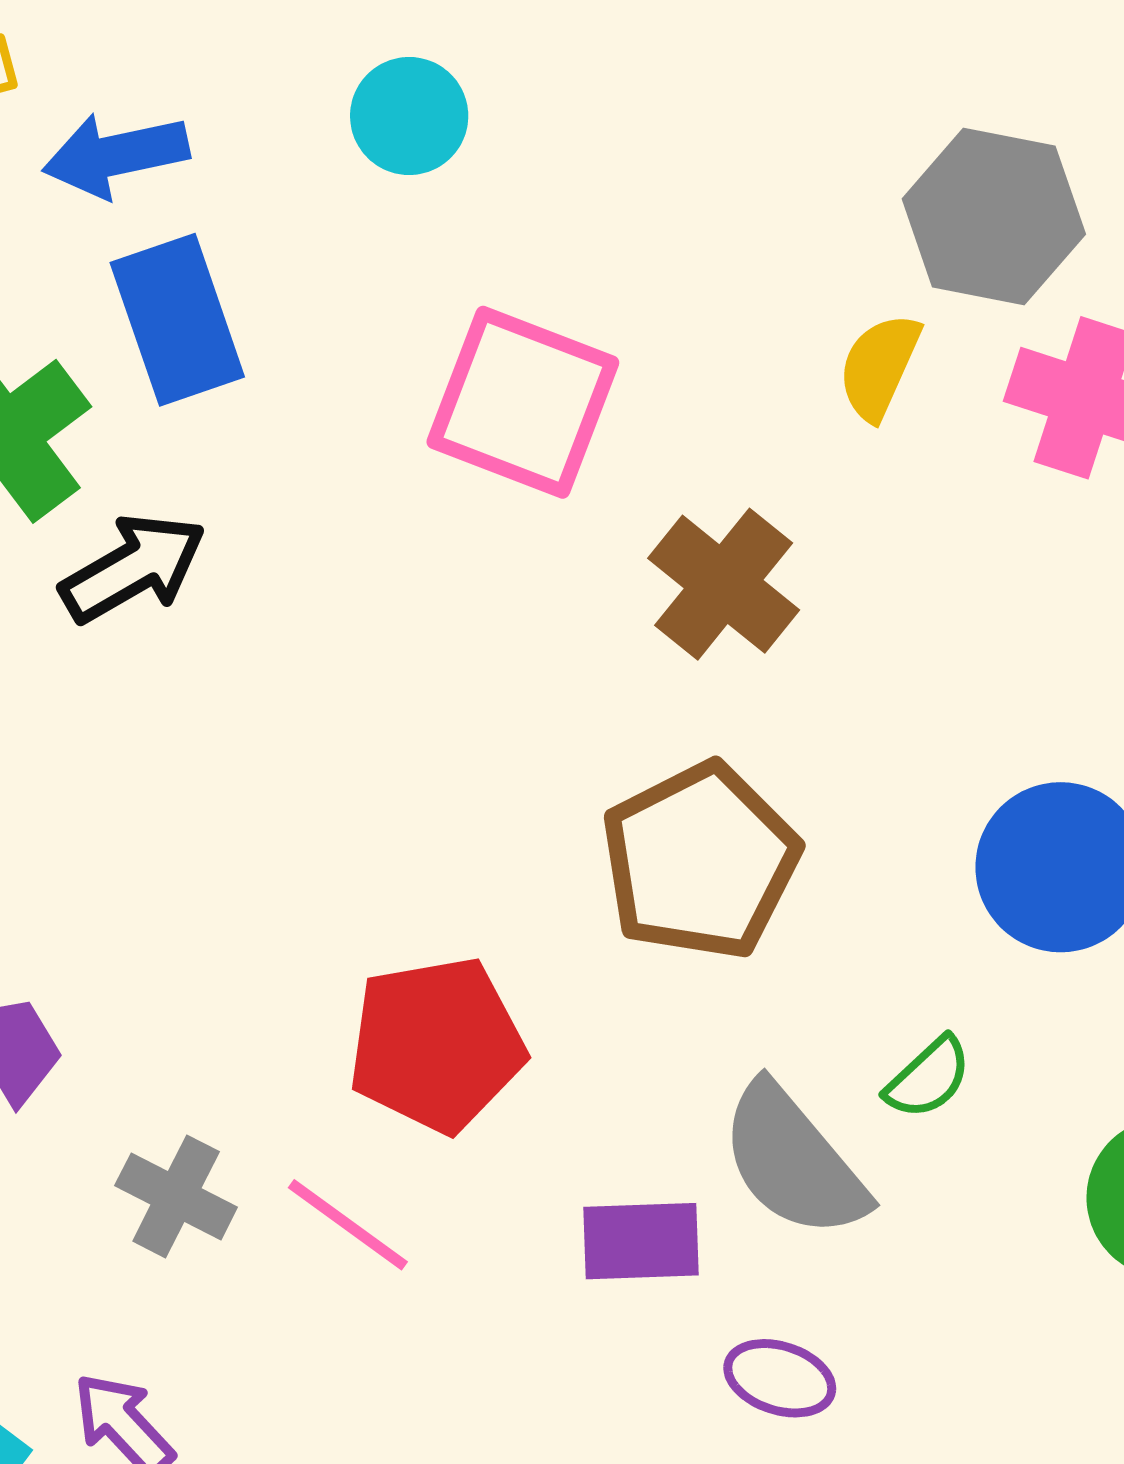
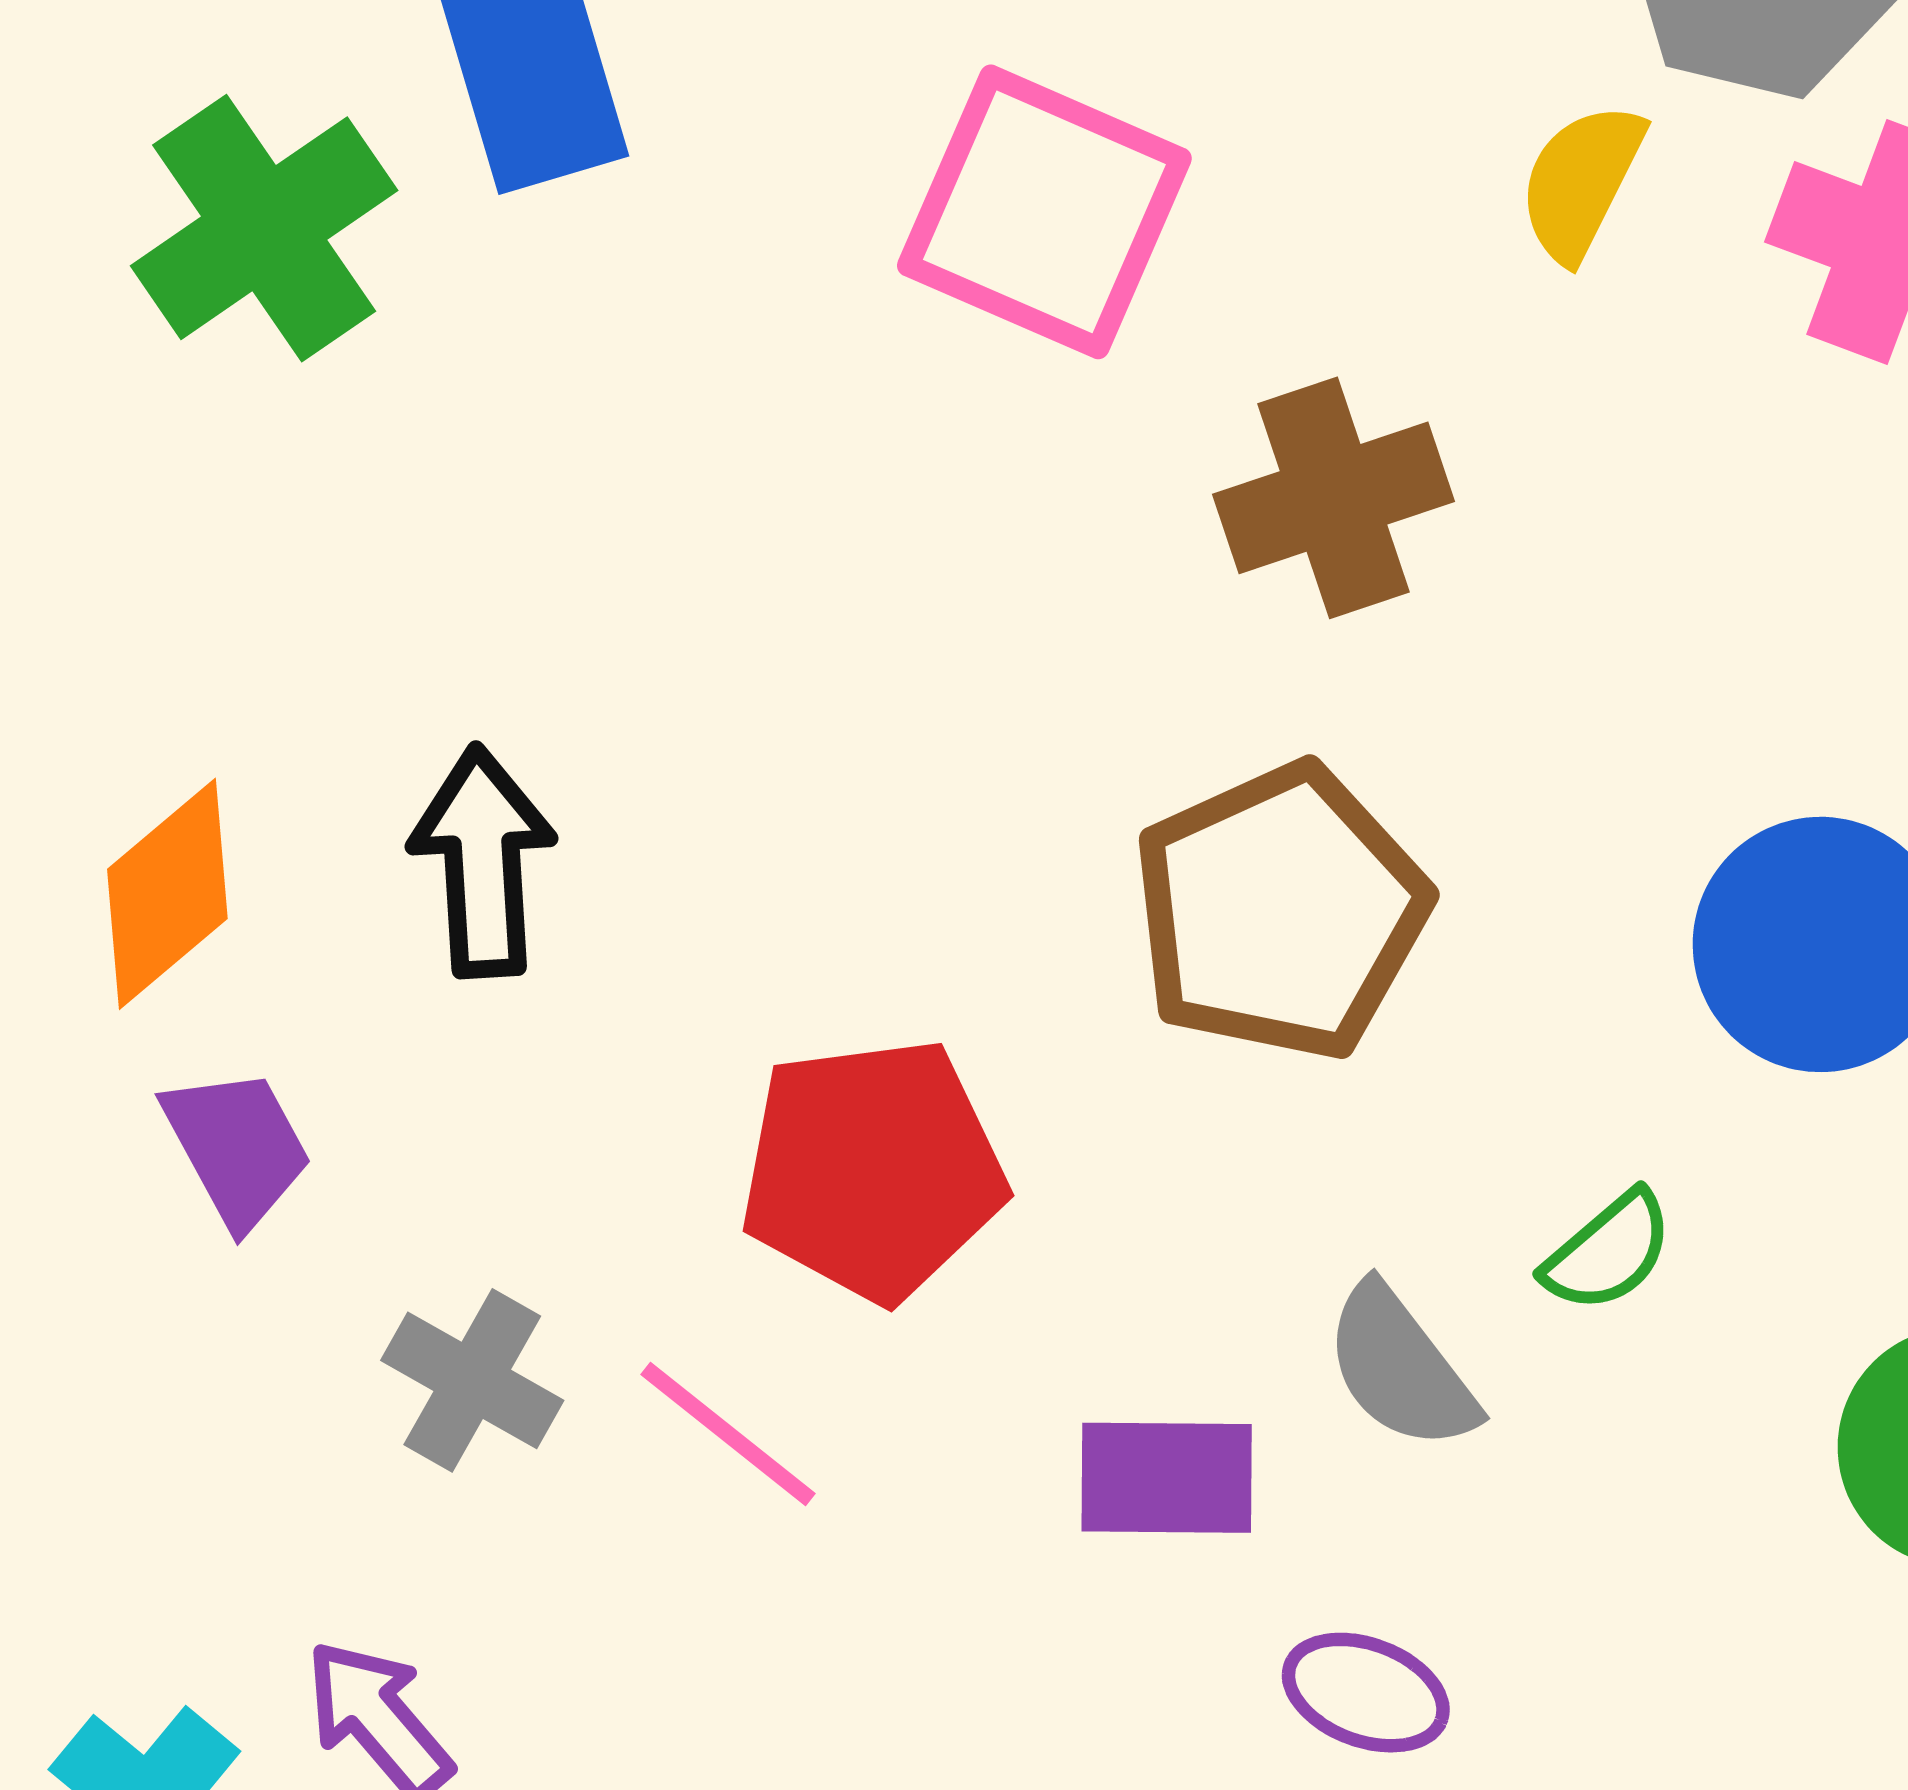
black arrow: (133, 568) -> (483, 862), moved, turned -66
brown cross: (724, 584) -> (1333, 498), turned 30
gray semicircle: (793, 1161) -> (1400, 1368), size x0.7

